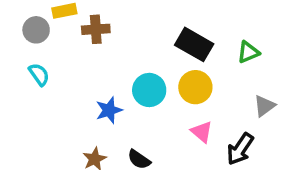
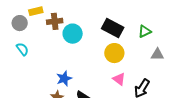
cyan circle: (149, 90) -> (73, 34), moved
gray triangle: (264, 106) -> (157, 54), moved, turned 40
blue star: (109, 110) -> (64, 78), moved

